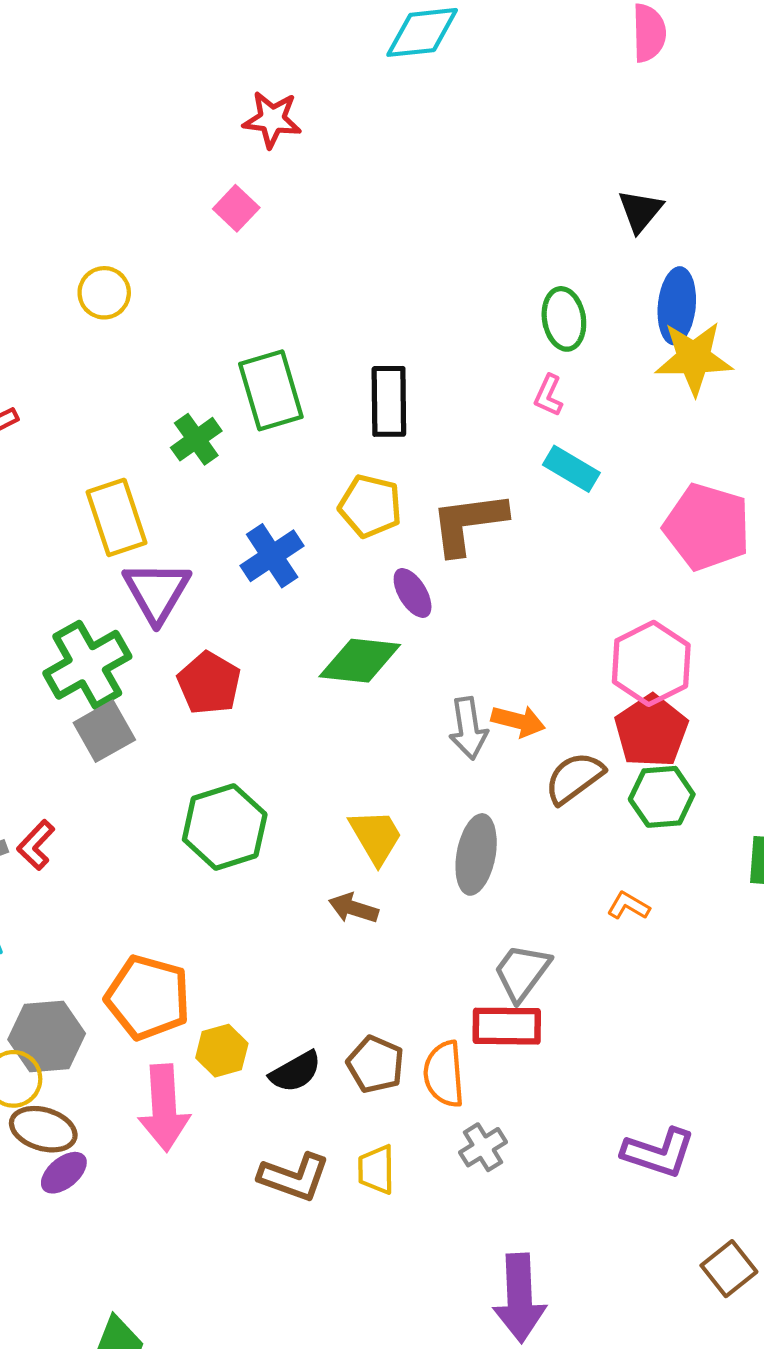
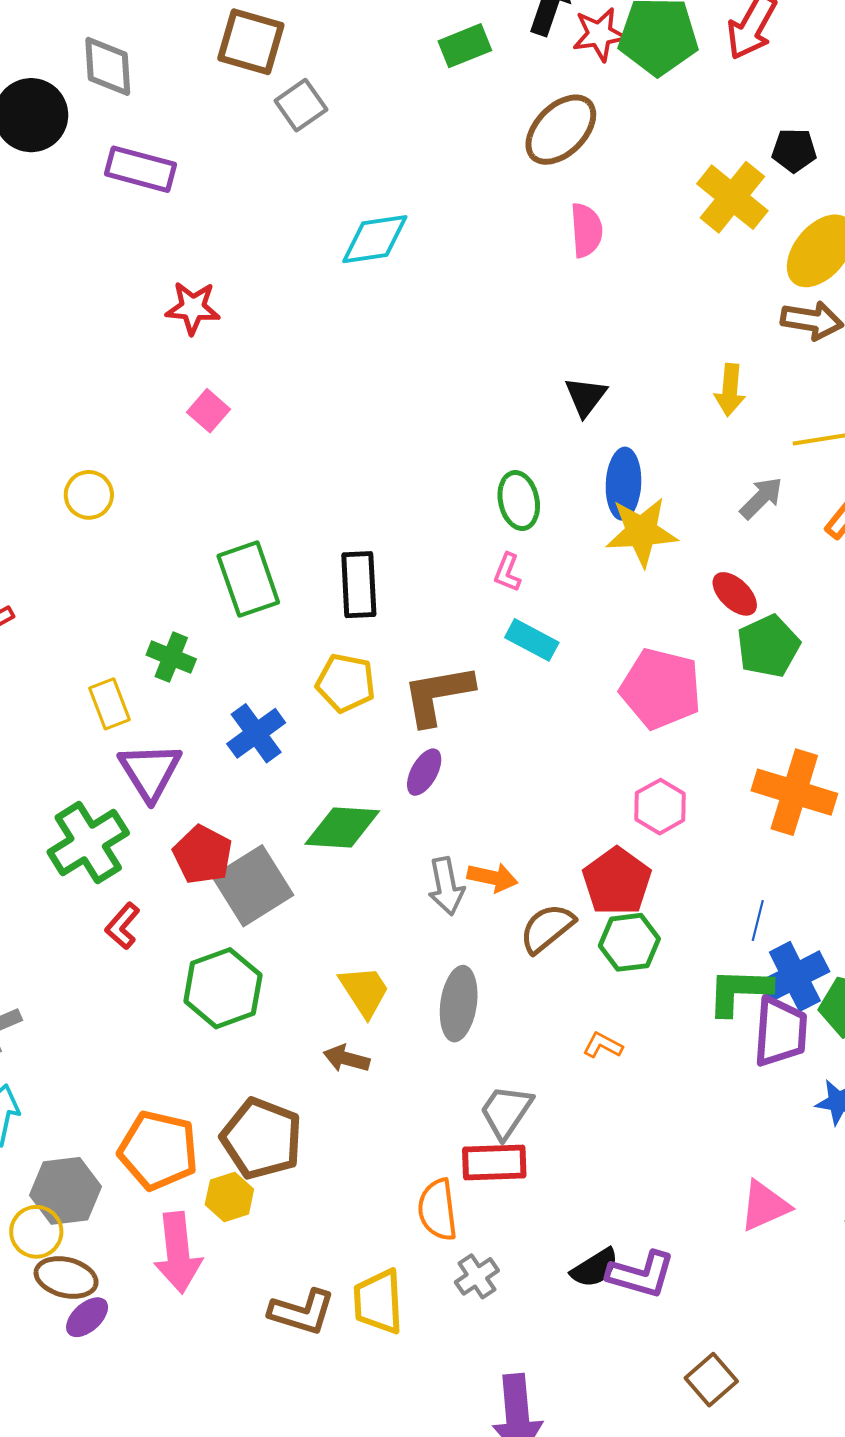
red star: (272, 119) -> (193, 308), moved
green cross: (196, 439) -> (171, 657), moved, turned -30
yellow rectangle: (116, 517) -> (109, 704), size x0.7
purple ellipse: (413, 593) -> (424, 772), moved, turned 63
pink hexagon: (651, 663) -> (660, 807), moved, size x0.7
gray square: (104, 731) -> (253, 886), moved, size x1.4
red L-shape: (36, 845) -> (123, 926), moved
brown pentagon: (375, 1064) -> (262, 1139), moved, size x1.5
black semicircle: (295, 1072) -> (595, 1268), moved
yellow trapezoid: (376, 1170) -> (378, 1302), size x1.4

